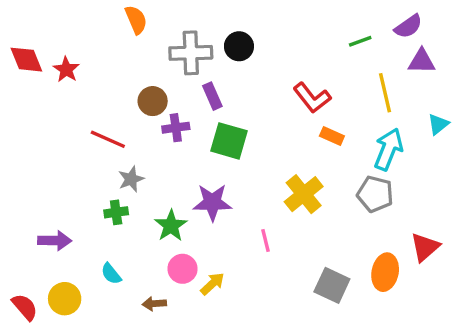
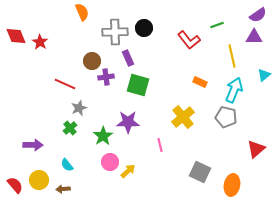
purple semicircle: (408, 26) -> (258, 15), moved
red L-shape: (312, 98) -> (189, 40), moved
green cross: (116, 212) -> (70, 128), turned -32
orange ellipse: (385, 272) -> (232, 185), moved
brown arrow: (154, 304) -> (63, 189), moved

